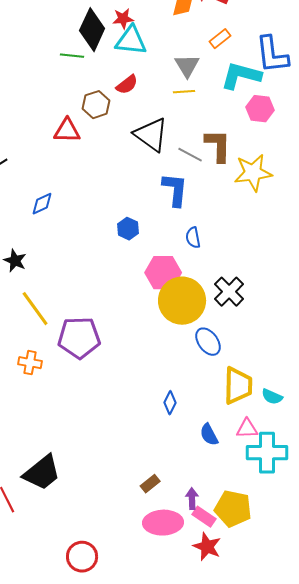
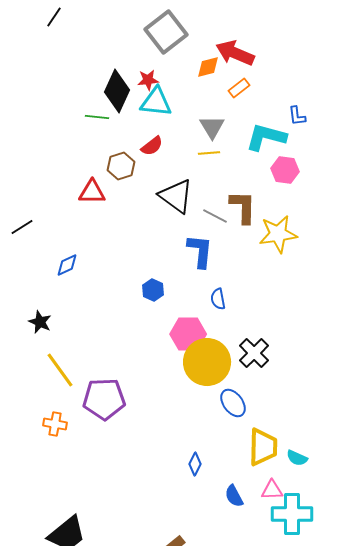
orange rectangle: (220, 39) -> (239, 88), moved
blue L-shape: (272, 55) -> (297, 116), size x0.5

